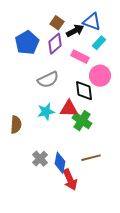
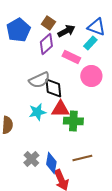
blue triangle: (92, 22) -> (96, 27), moved
blue pentagon: (27, 43) -> (18, 30), moved
black diamond: (84, 91) -> (53, 88), moved
green cross: (82, 121) -> (73, 121), turned -30

